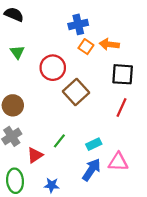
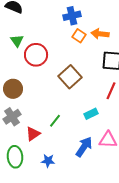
red circle: (53, 68) -> (36, 55), moved
cyan rectangle: (94, 144) -> (91, 114), moved

